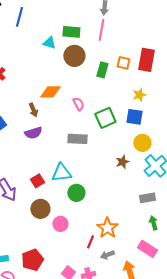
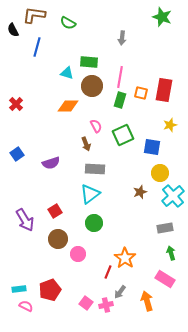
pink line: (101, 30) -> (120, 77), moved
orange diamond: (50, 92) -> (68, 106), moved
yellow star: (139, 95) -> (170, 125), moved
pink semicircle: (78, 104) -> (96, 126), moved
brown arrow: (33, 110) -> (86, 144), moved
green square: (105, 118) -> (123, 135), moved
cyan triangle: (61, 173) -> (90, 194), moved, turned -30
gray arrow: (107, 255) -> (120, 292), moved, turned -32

